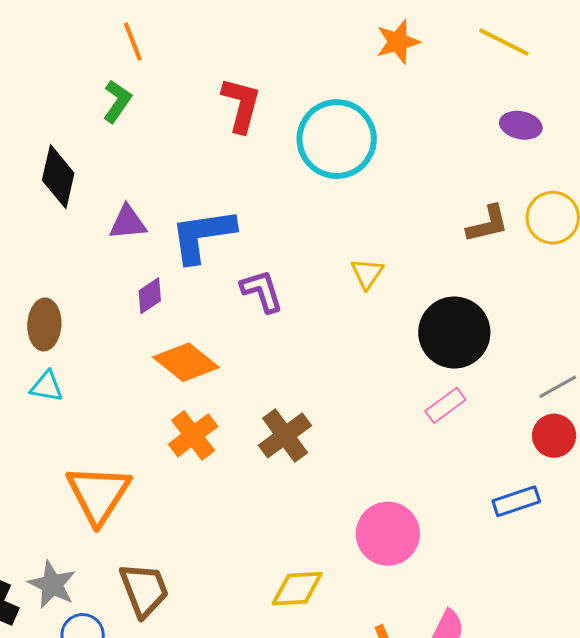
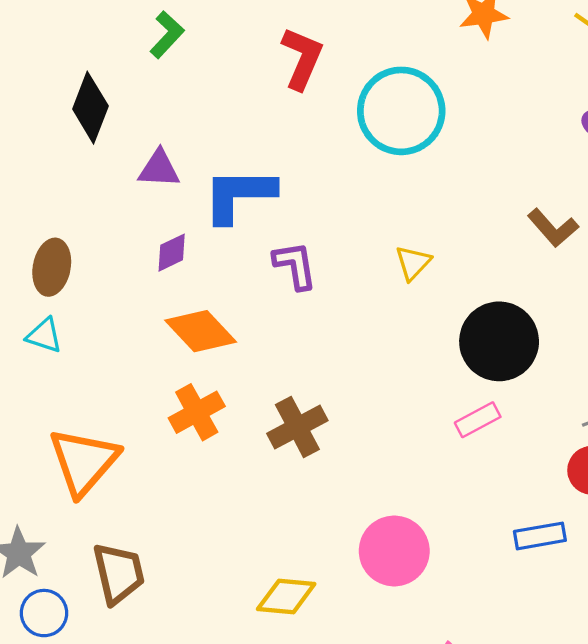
brown L-shape: (488, 224) -> (553, 228), turned 54

